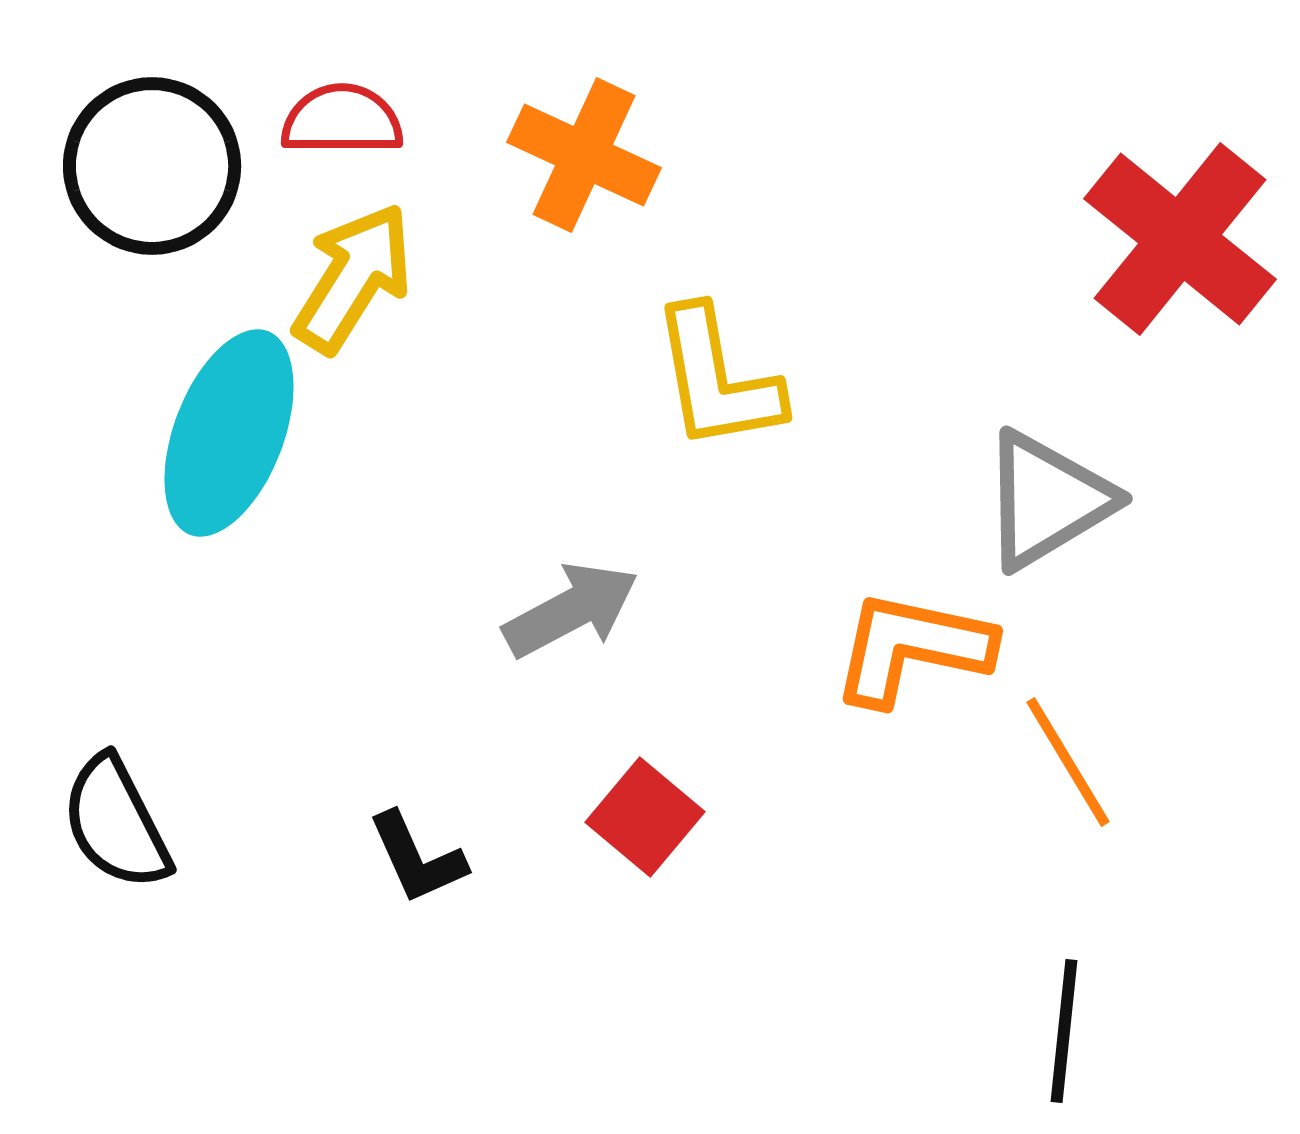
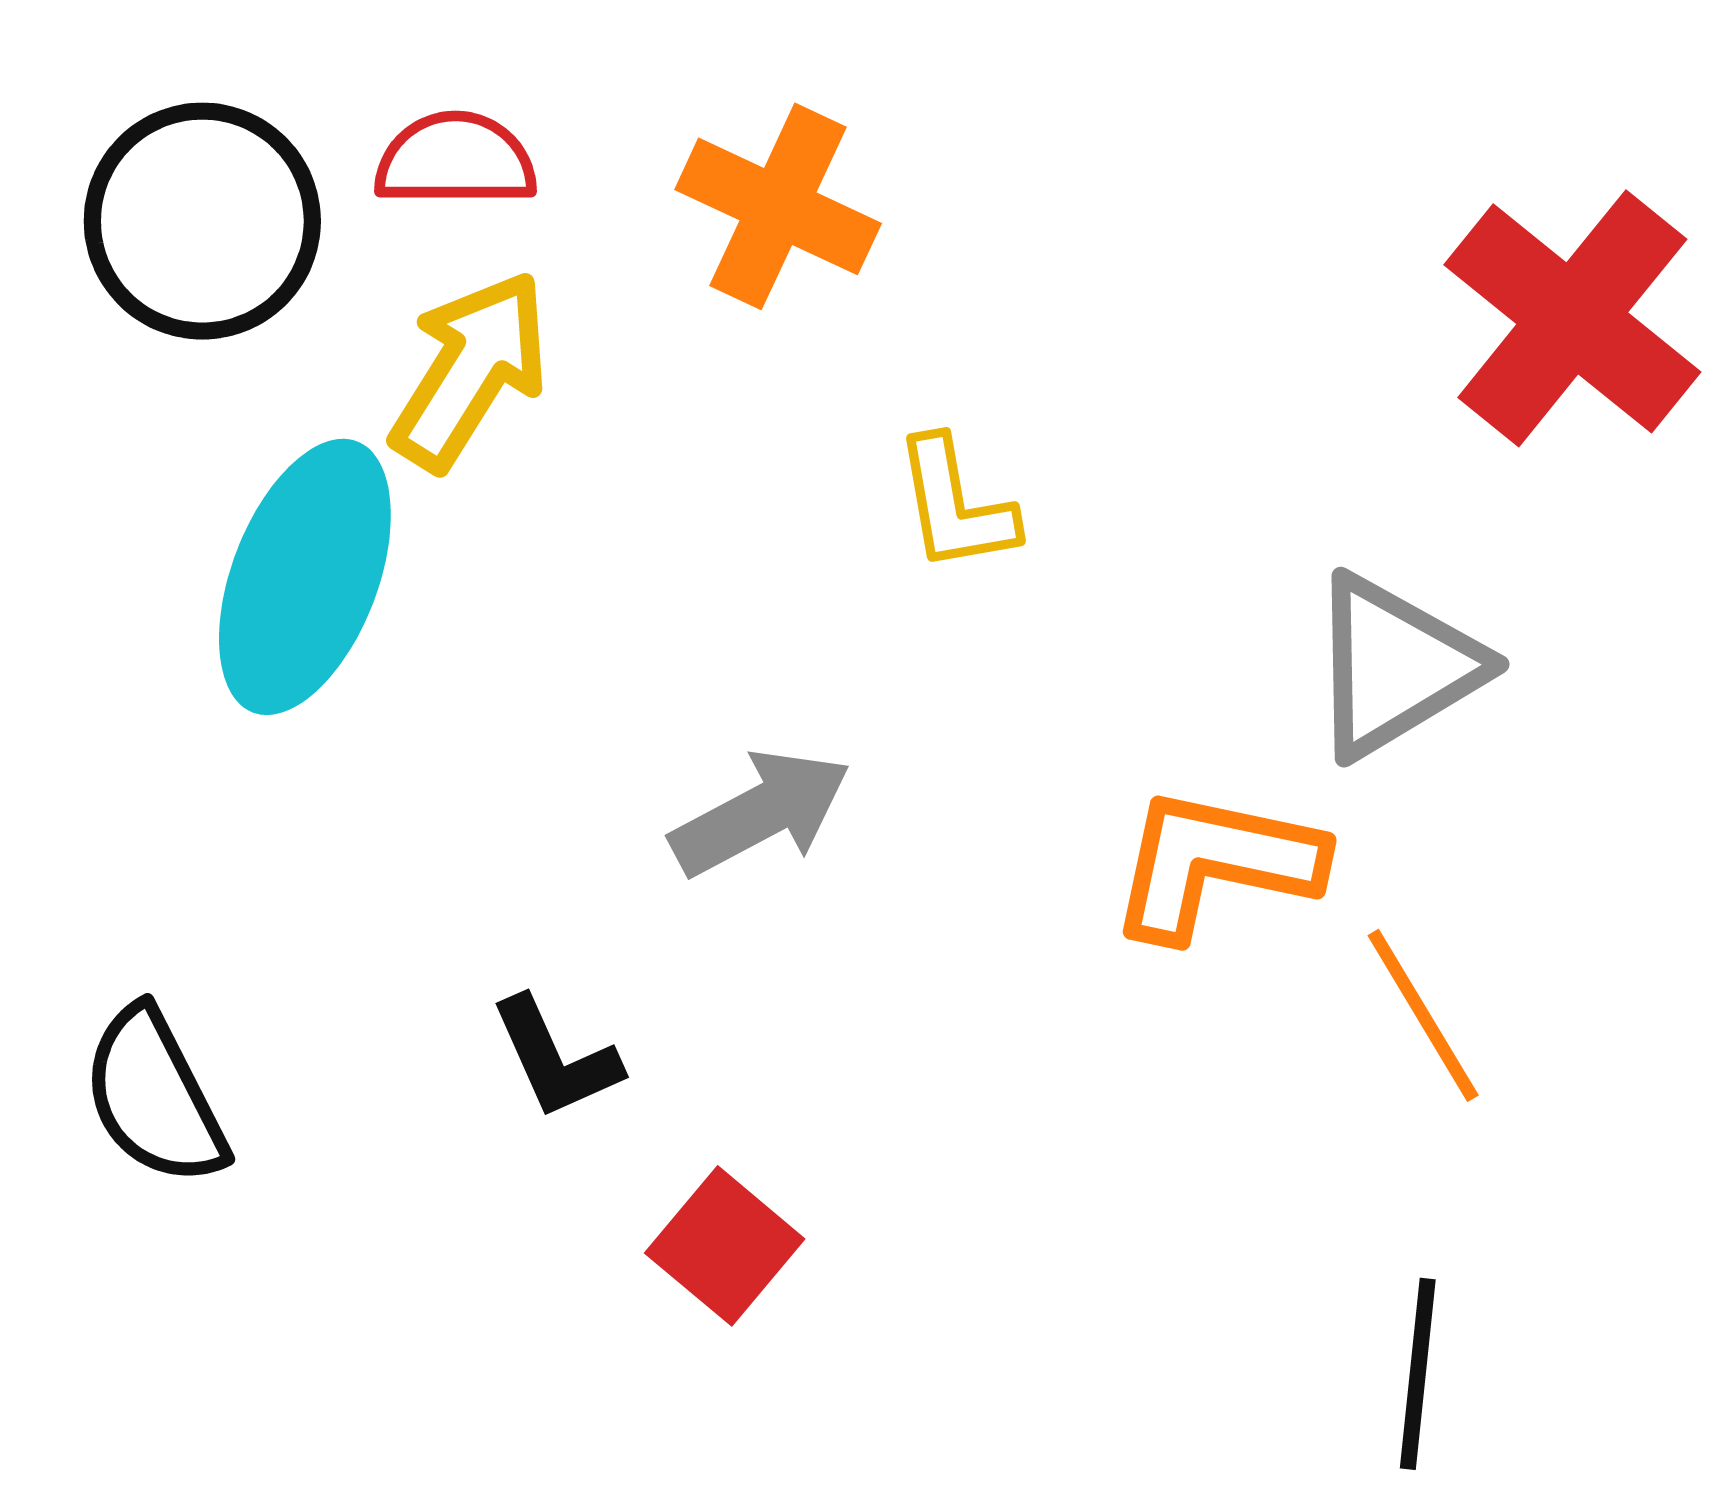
yellow L-shape: (717, 379) -> (955, 505), size x0.7
red square: (645, 817) -> (725, 1246), moved
black L-shape: (417, 858) -> (555, 1058), moved

